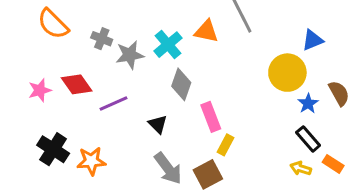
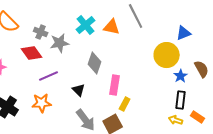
cyan cross: (168, 45) -> (86, 25), moved
red diamond: (77, 84) -> (32, 53), moved
pink rectangle: (211, 117) -> (115, 85), turned 30
black rectangle: (308, 139) -> (181, 100), turned 48
orange star: (91, 161) -> (42, 103), moved

